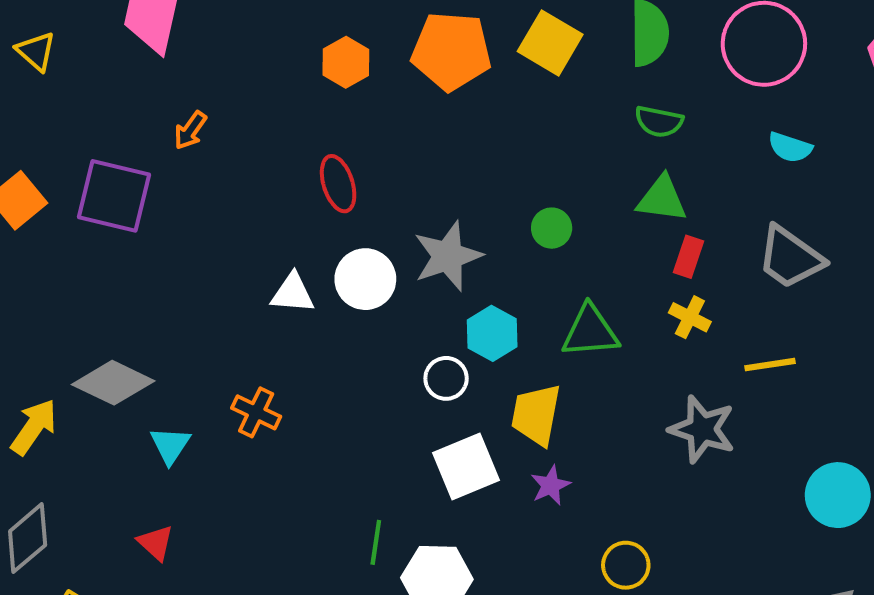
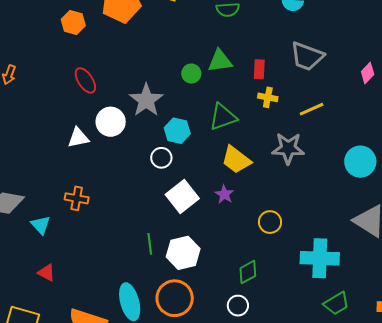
green triangle: (662, 199) -> (220, 61), moved
yellow trapezoid: (536, 415) -> (236, 160), moved, turned -48

